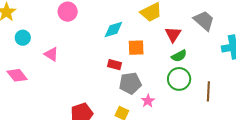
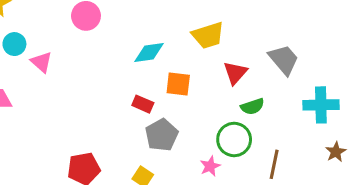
pink triangle: (51, 54) -> (42, 62), moved
green semicircle: (179, 56) -> (252, 107), moved
gray pentagon: (130, 83) -> (162, 135), turned -30
pink star: (148, 101) -> (210, 166), moved

